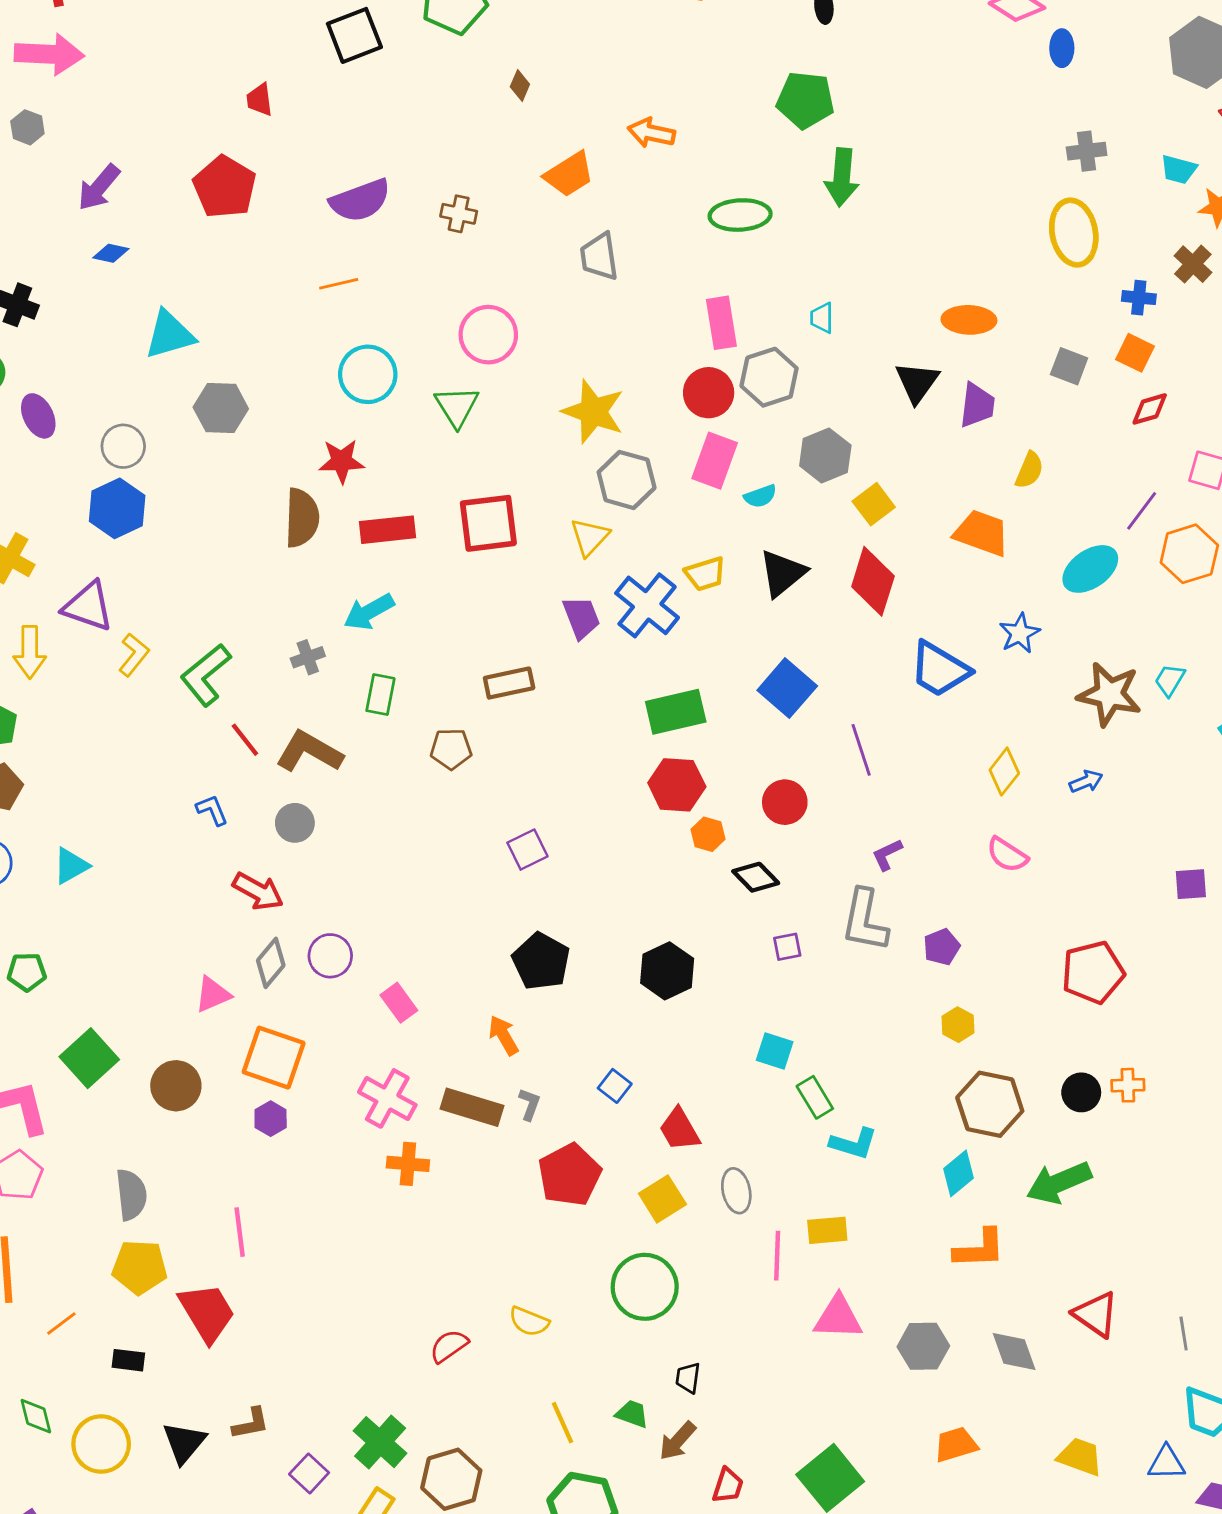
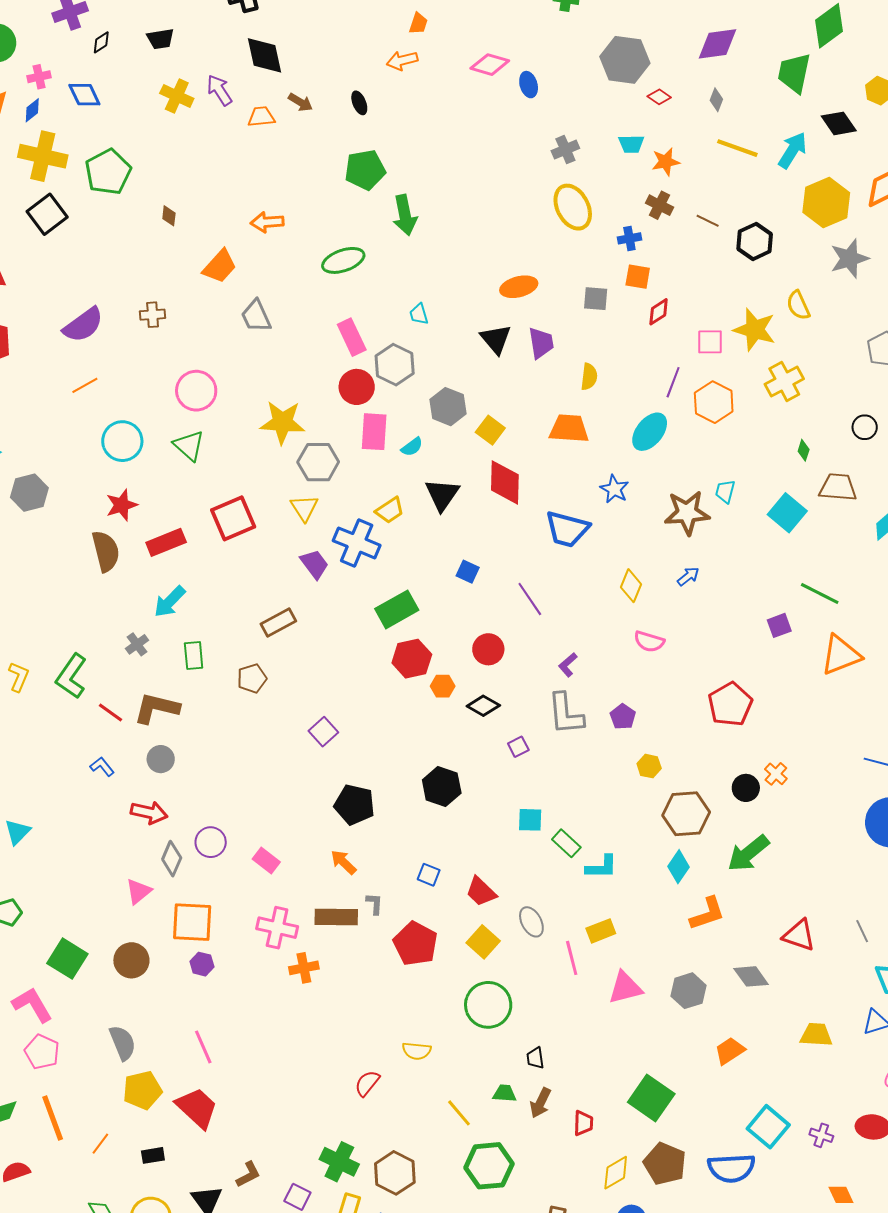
blue square: (787, 688) -> (468, 572), size x0.6
orange cross: (1128, 1085) -> (776, 774), turned -30

